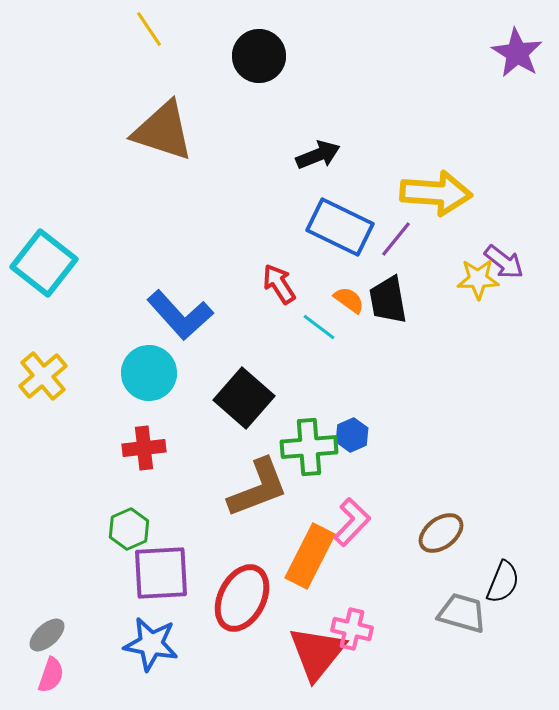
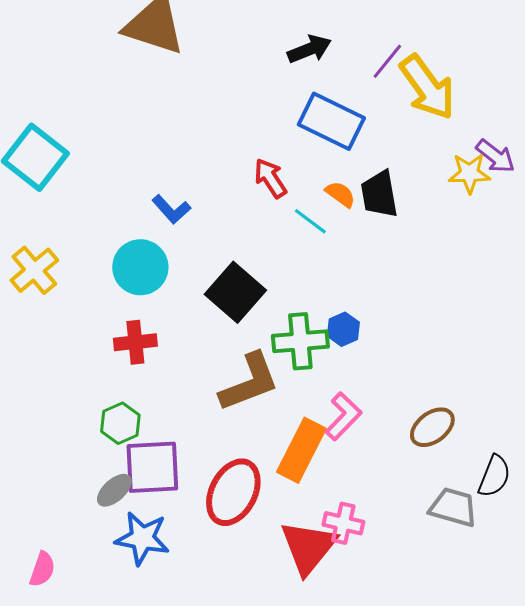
yellow arrow: (436, 193) -> (427, 87), turned 50
purple line: (396, 239) -> (387, 61), moved
blue L-shape: (180, 315) -> (171, 209), size x0.6
gray ellipse: (47, 635) -> (114, 490), moved

